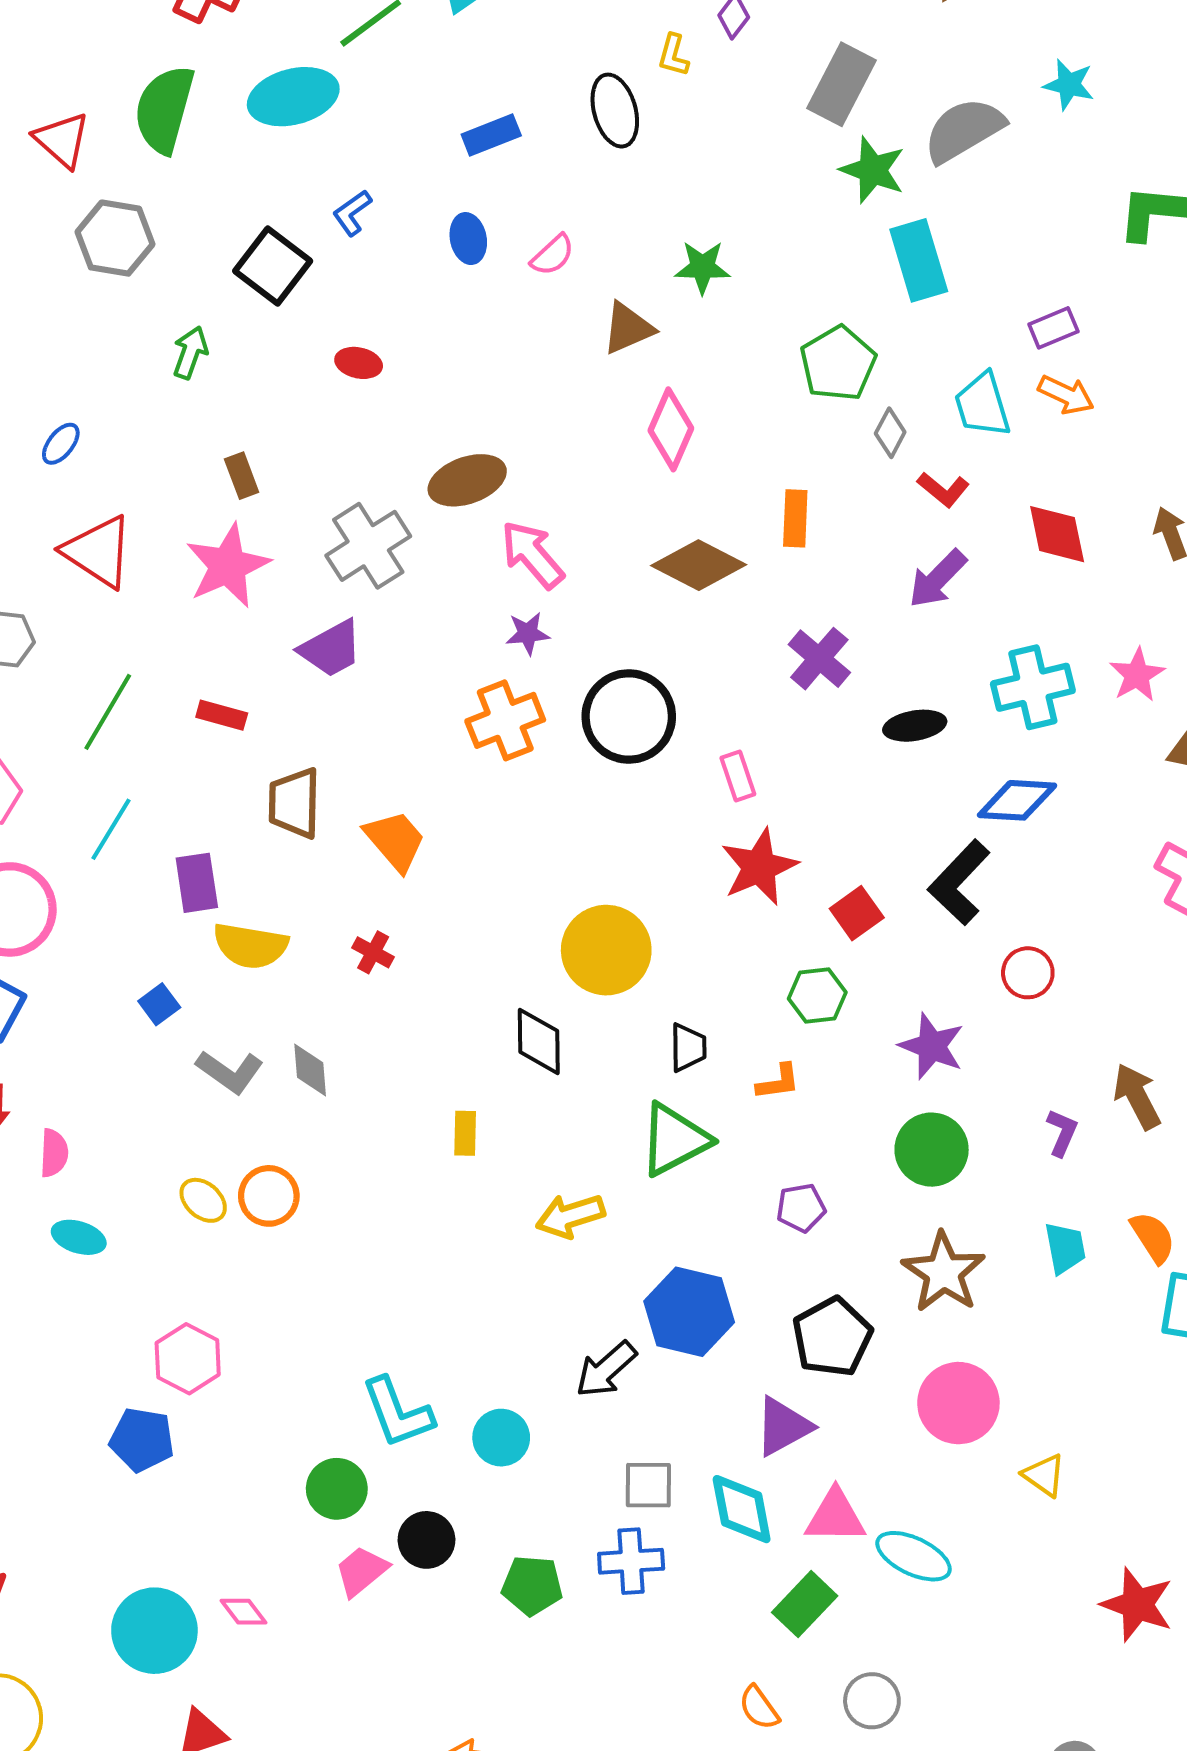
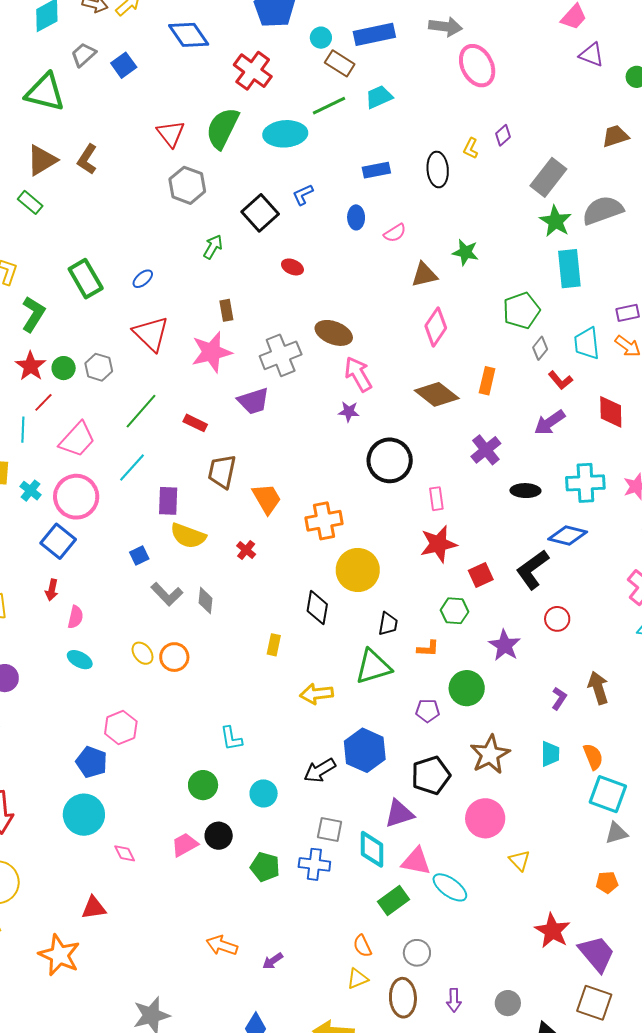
brown ellipse: (467, 480) -> (334, 333), turned 30
orange cross: (505, 720) -> (324, 521), moved
green circle: (932, 1150) -> (467, 688), moved
cyan L-shape: (397, 1413) -> (231, 738), moved, size x0.7
green circle: (337, 1489) -> (203, 785), moved
cyan circle: (154, 1631) -> (84, 815), moved

